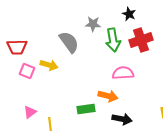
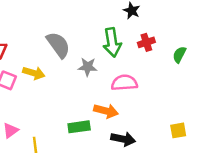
gray star: (93, 24) -> (88, 67), moved
red cross: (141, 40) -> (146, 42), size x0.6

